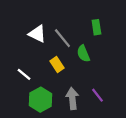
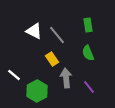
green semicircle: (83, 54) -> (88, 53), moved
white line: (24, 74) -> (14, 75), moved
gray arrow: (72, 99) -> (66, 78), moved

